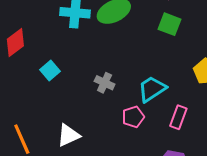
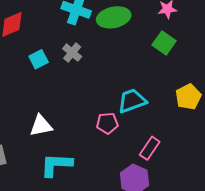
gray cross: (105, 83) -> (72, 53), moved
pink rectangle: (178, 117) -> (150, 148), moved

